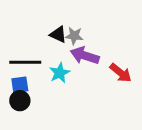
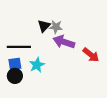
black triangle: (58, 34) -> (44, 26), turned 48
cyan star: (60, 73) -> (37, 65), moved

